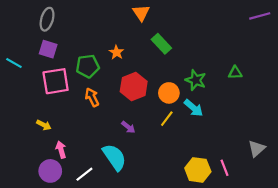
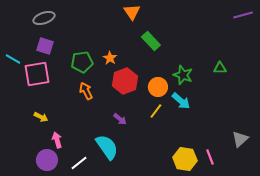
gray ellipse: (47, 19) -> (44, 18), turned 55
orange star: (117, 52) -> (110, 58), moved
pink square: (56, 81) -> (37, 74), moved

